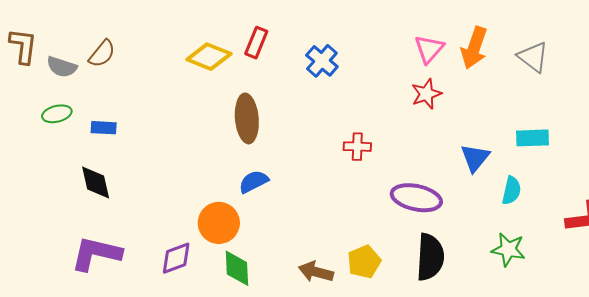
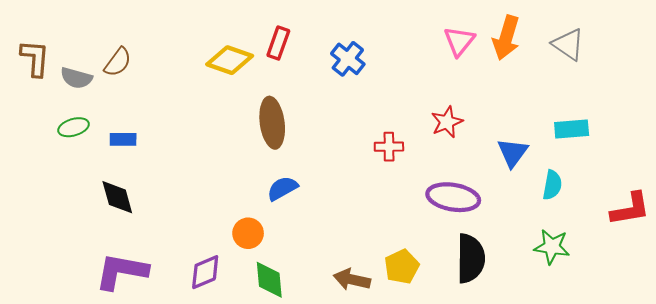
red star: (426, 94) -> (447, 122), moved
orange circle: (219, 223) -> (248, 233), size x0.7

